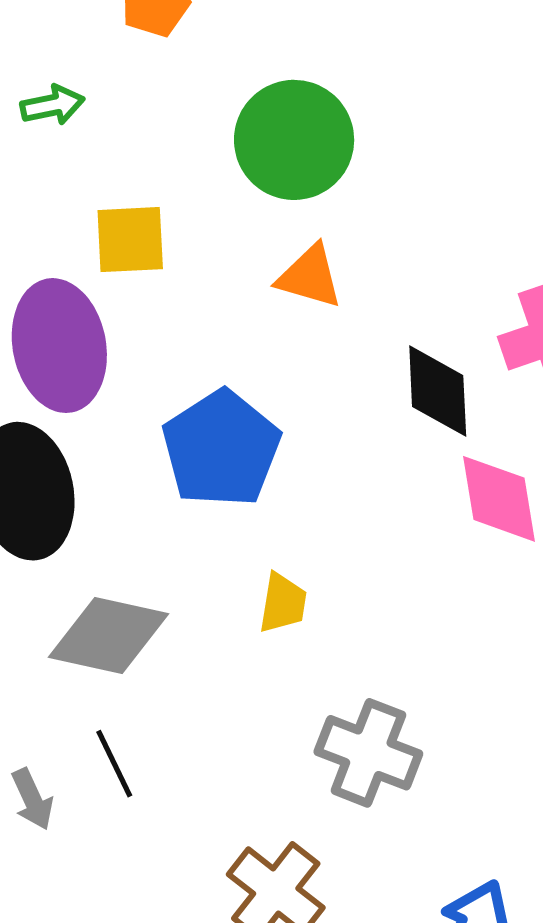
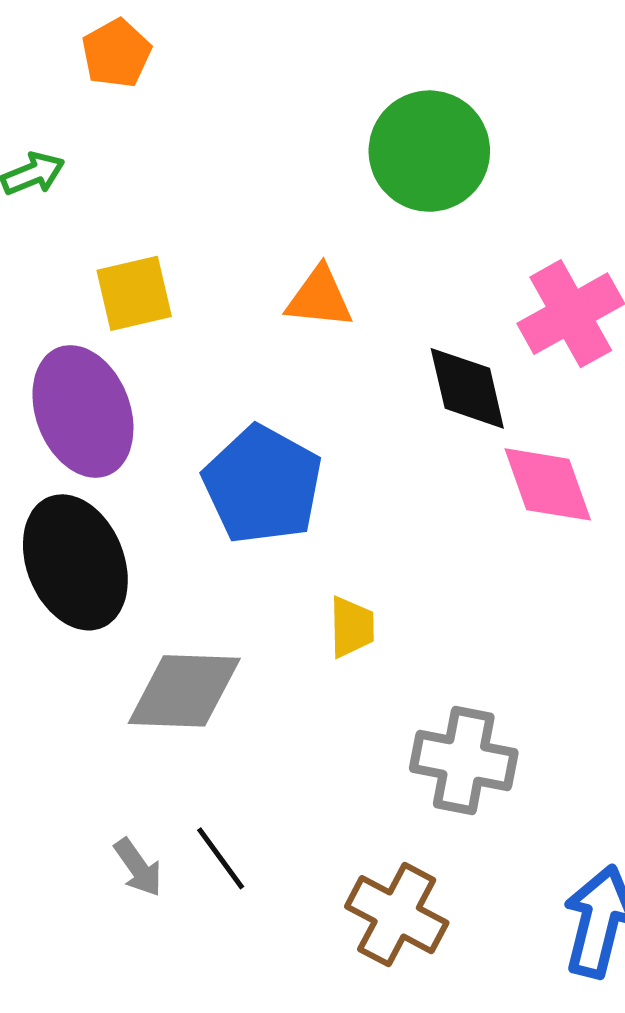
green circle: (294, 140) -> (429, 151), moved
black line: (114, 764) -> (221, 858), moved

